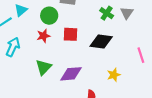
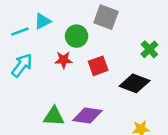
red square: (71, 34) -> (98, 66), turned -35
green triangle: (44, 67) -> (54, 116), moved, turned 36

